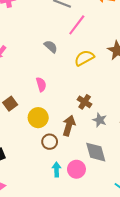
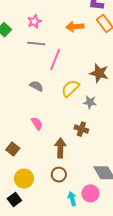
yellow circle: (38, 118) -> (24, 179), moved
gray star: (100, 120) -> (90, 102), moved
brown arrow: (69, 126) -> (60, 148), moved

